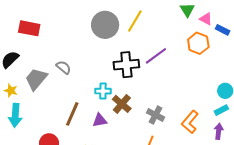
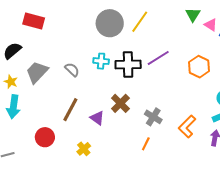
orange hexagon: (198, 43) -> (199, 67), moved
gray semicircle: (64, 67) -> (72, 70), moved
cyan cross: (103, 91) -> (101, 61), moved
purple triangle: (100, 120) -> (97, 118), turned 42

